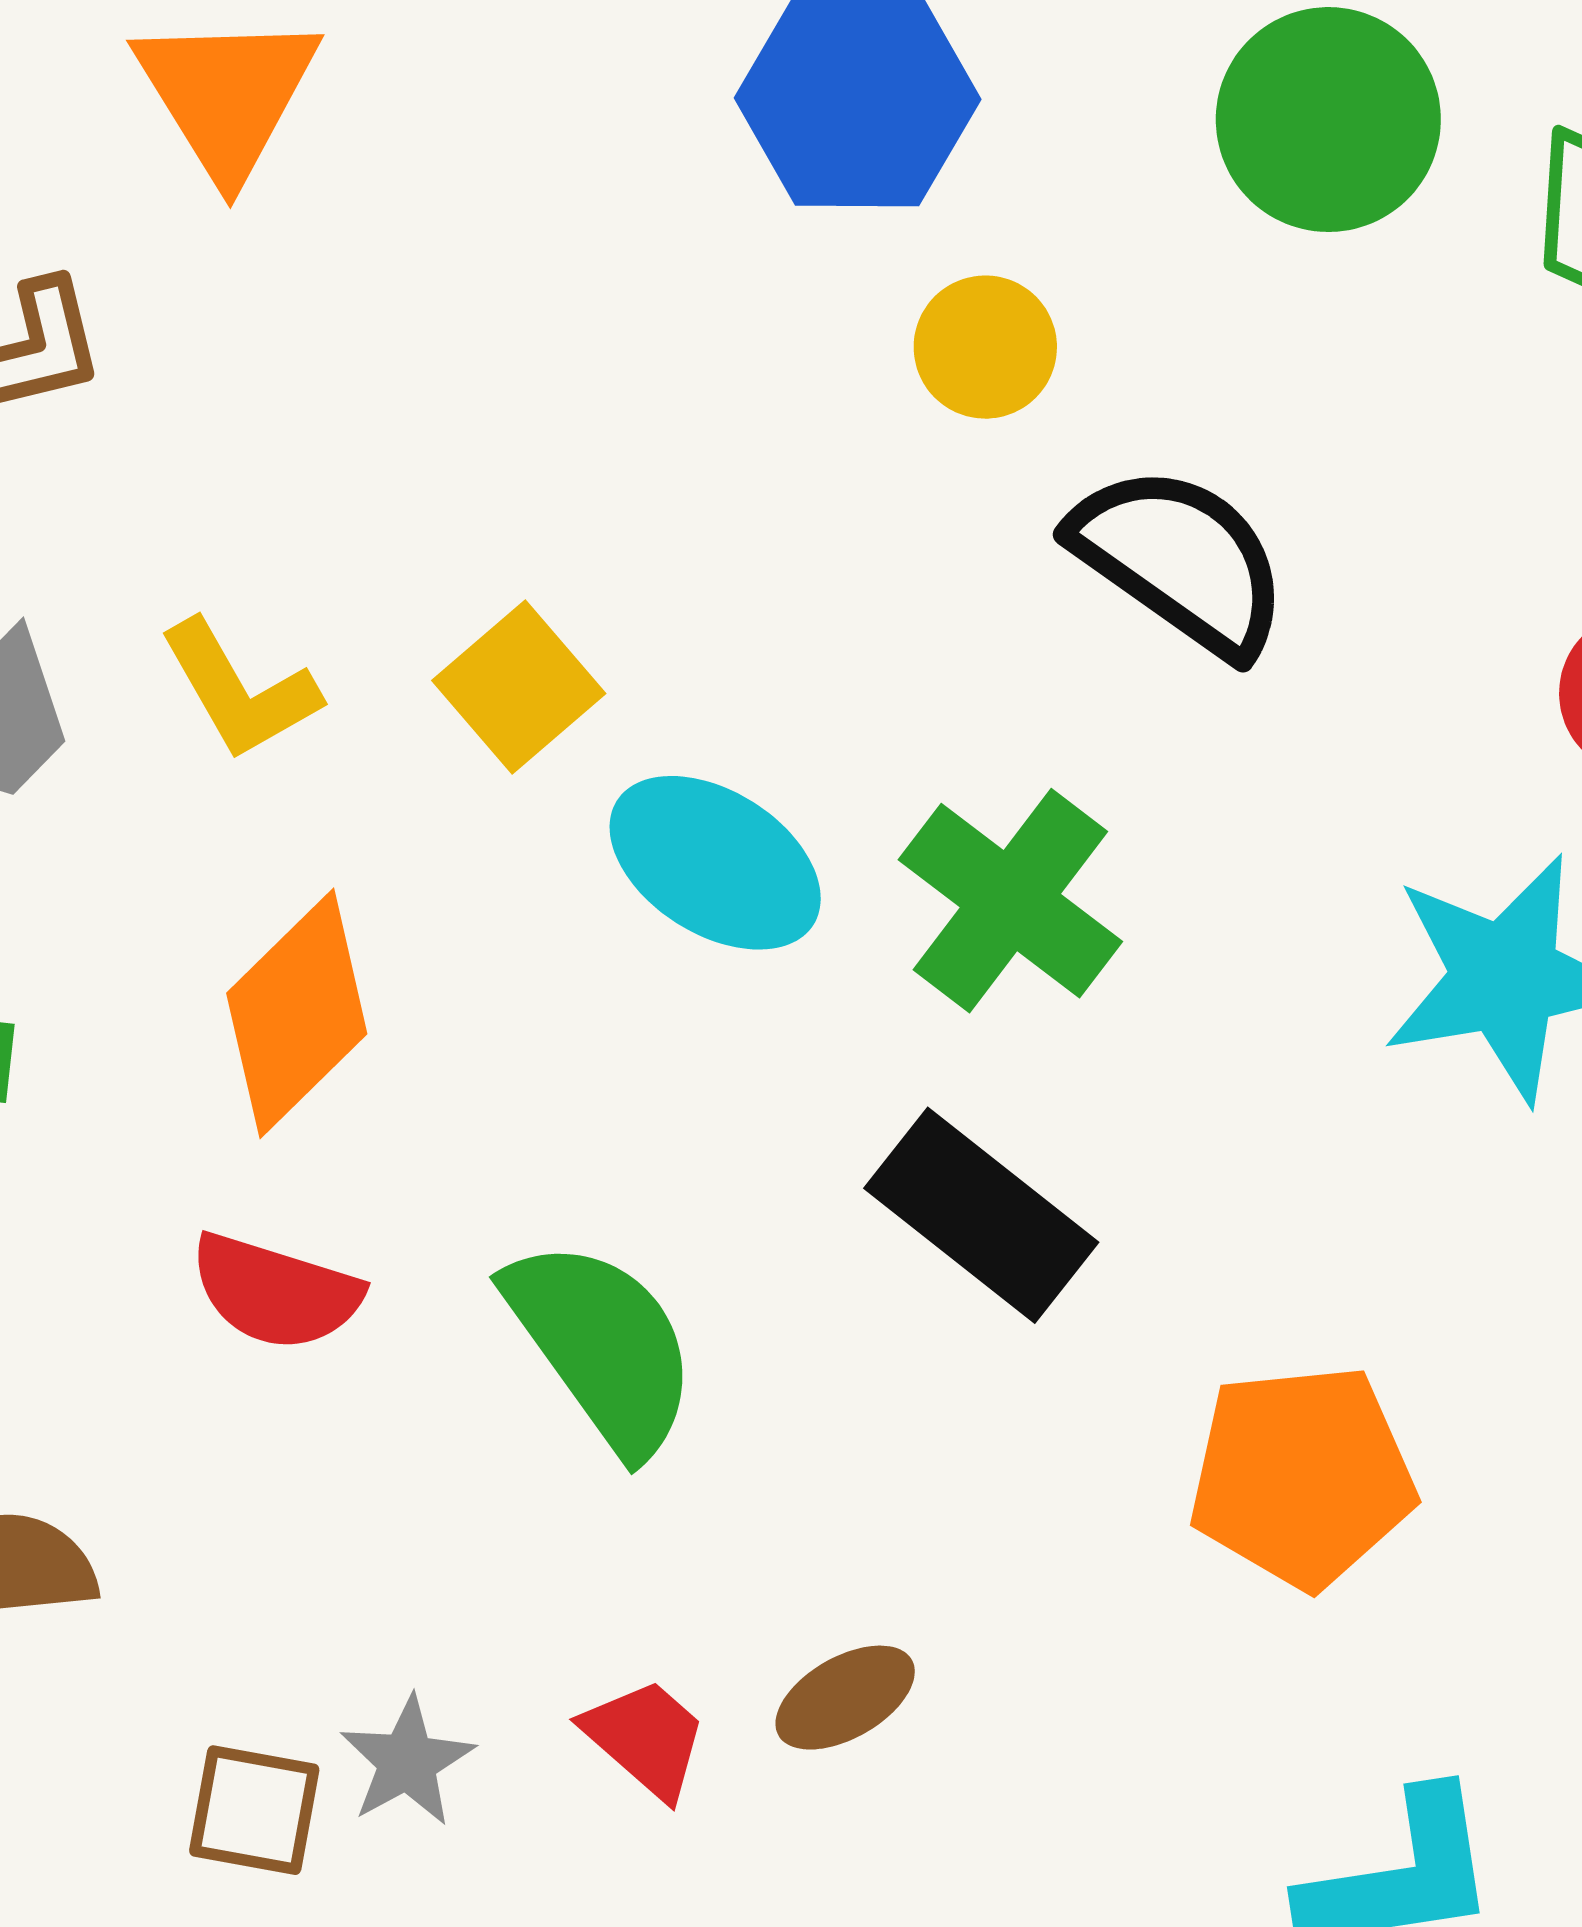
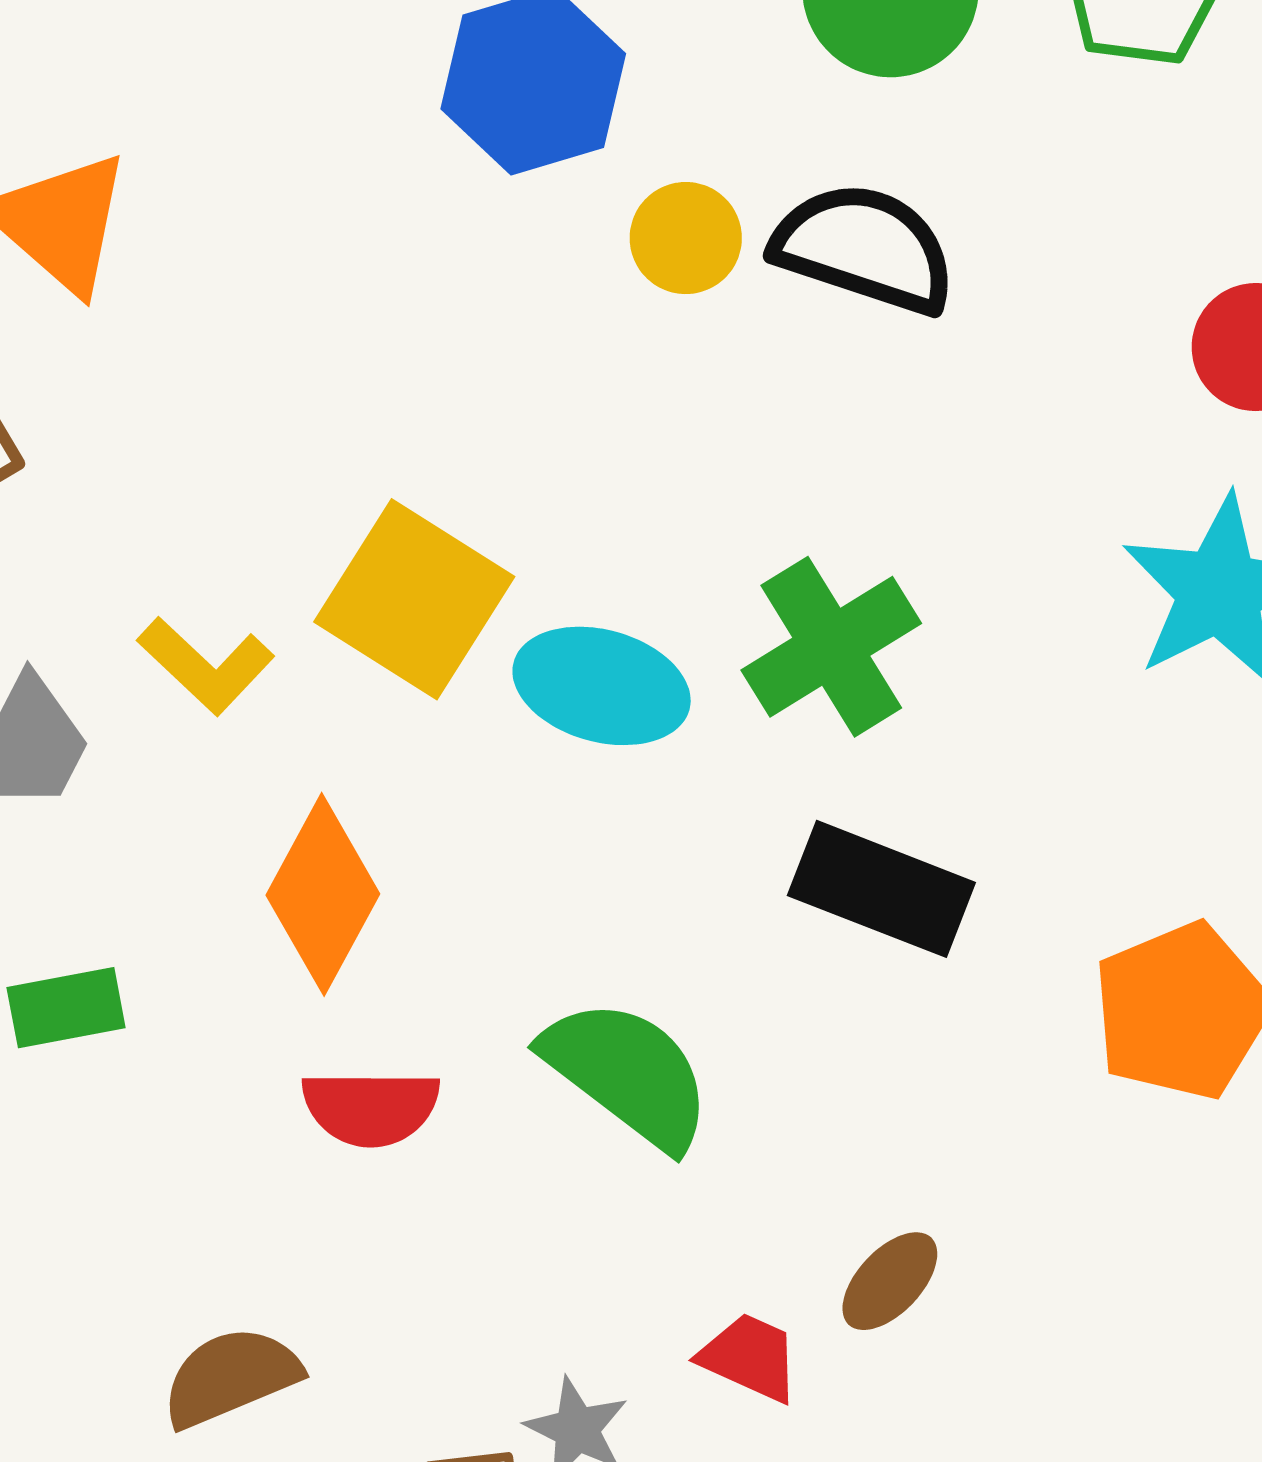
black semicircle: (1180, 560) -> (864, 248), moved
yellow square: (519, 687) -> (414, 599), size x1.5
green cross: (1010, 901) -> (831, 647), turned 38

